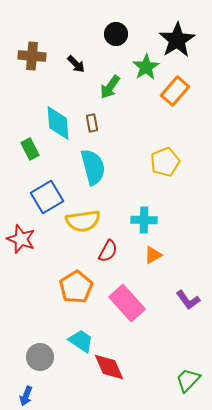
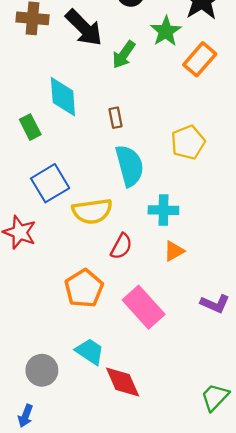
black arrow: (76, 64) -> (84, 28), size x1.8
brown rectangle: (92, 123) -> (116, 118), moved
cyan semicircle: (93, 167) -> (130, 166), moved
purple L-shape: (188, 300) -> (215, 304), turned -30

